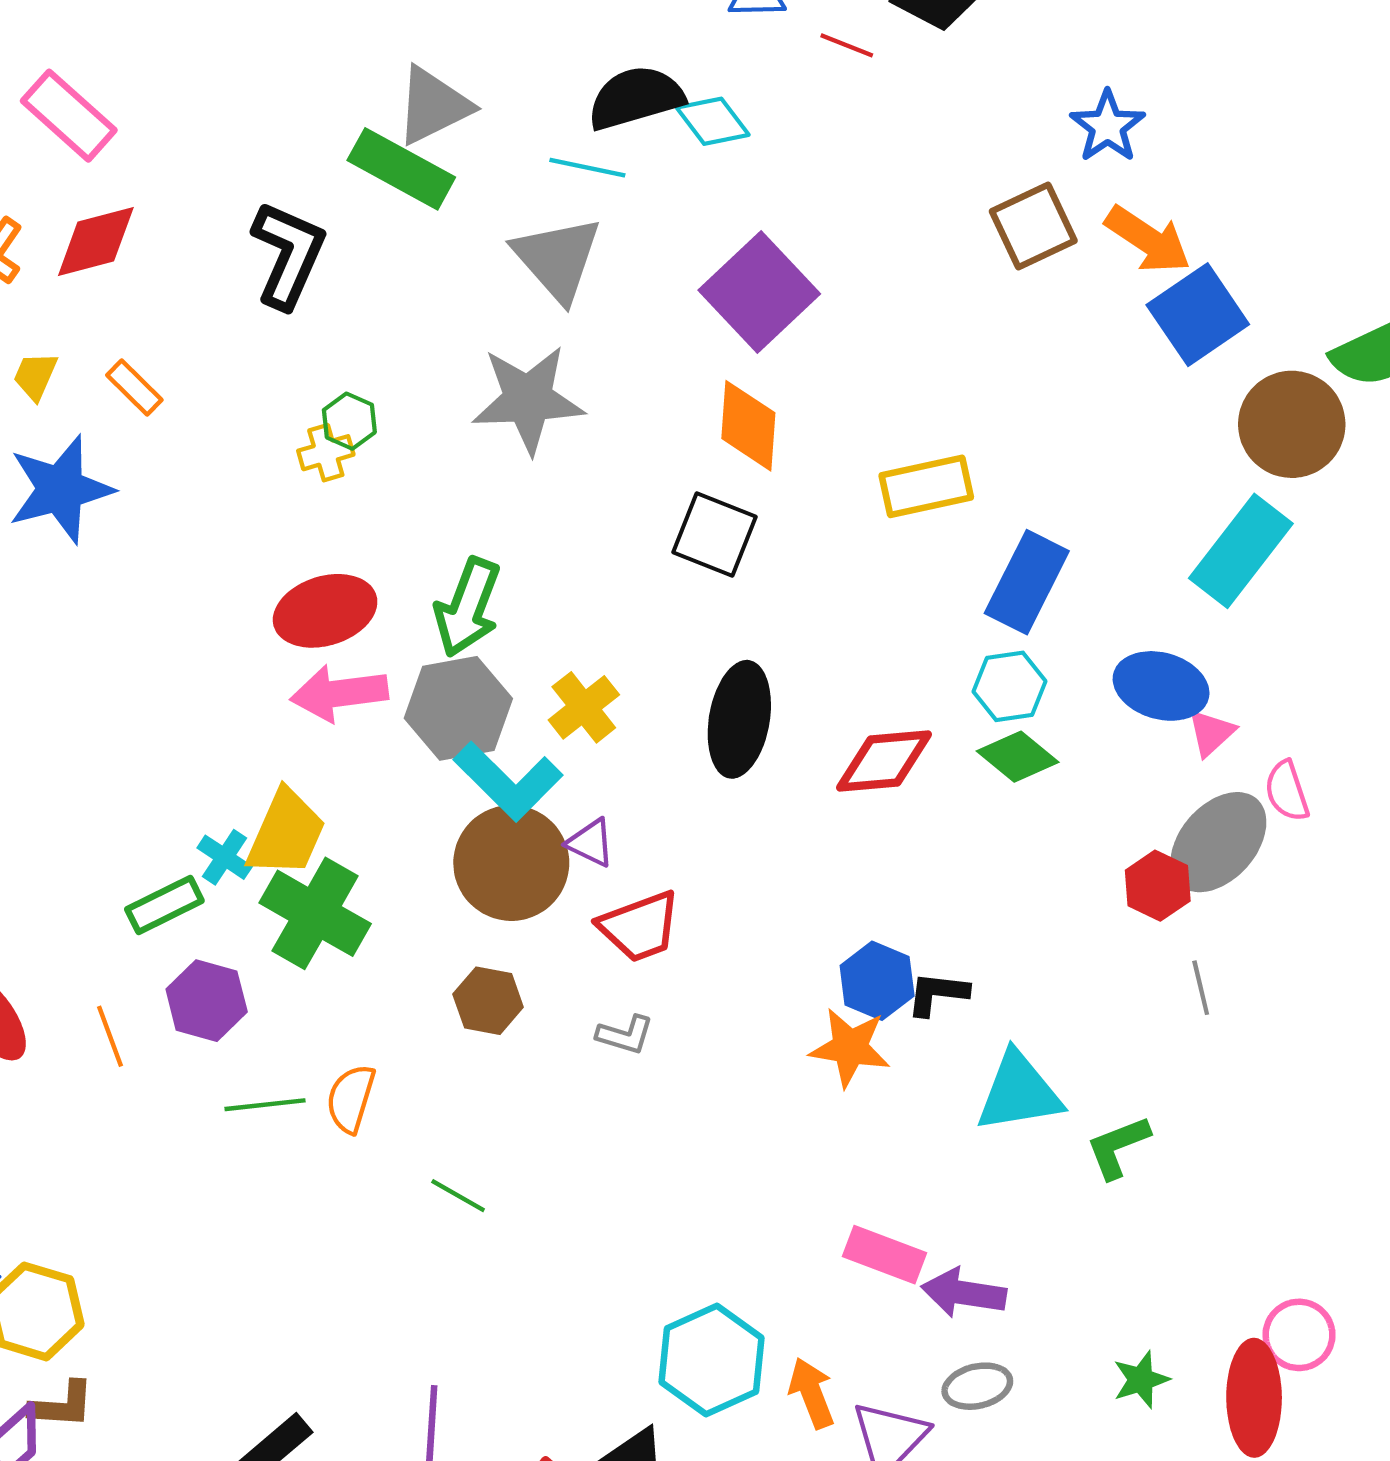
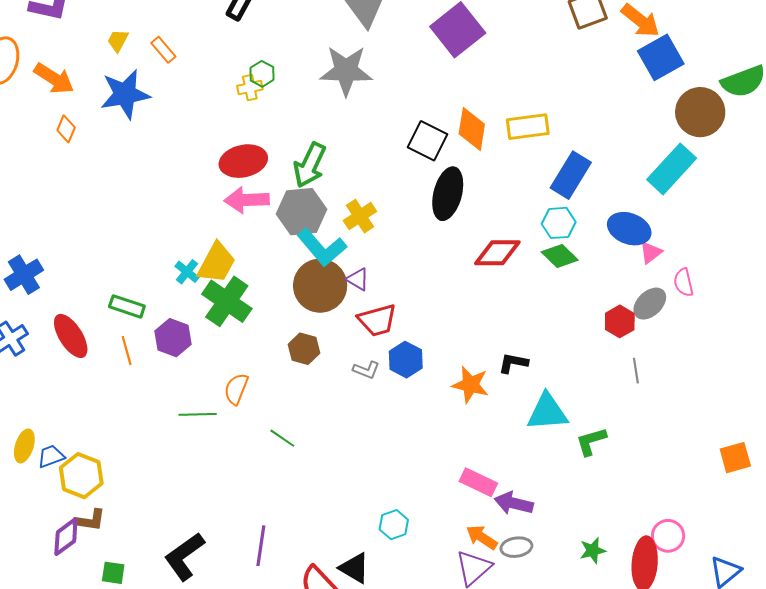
orange diamond: (748, 426) -> (472, 129), moved
black ellipse: (739, 719) -> (448, 194), moved
gray ellipse: (1218, 842) -> (650, 304), size x0.7
green rectangle: (164, 905) -> (127, 306), moved, turned 40
blue hexagon: (877, 981) -> (406, 360), moved
green line: (265, 1105) -> (198, 414), moved
cyan hexagon: (712, 1360) -> (394, 525), size x0.6
orange arrow: (812, 1393) -> (482, 537), moved, turned -40

